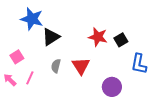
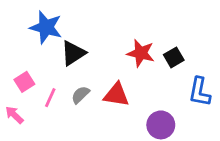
gray semicircle: (56, 66) -> (80, 95), turned 32
red triangle: (81, 66) -> (116, 95), turned -48
pink line: (30, 78) -> (50, 98), moved

